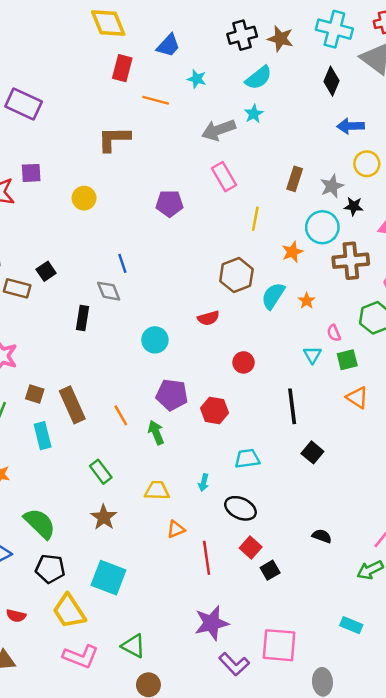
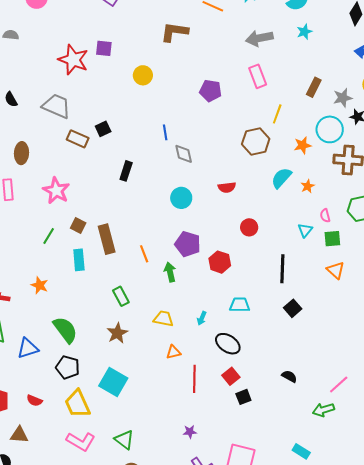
cyan star: (254, 114) -> (304, 32), moved
brown hexagon: (236, 275) -> (256, 142), moved
gray diamond: (109, 291) -> (184, 154), moved
purple star: (212, 623) -> (190, 432), size x0.5

